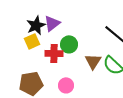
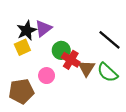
red cross: (54, 53) -> (71, 60), moved, turned 30
pink circle: (66, 85) -> (47, 76), moved

